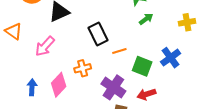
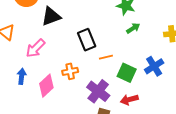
blue arrow: (32, 87) -> (22, 76), moved

